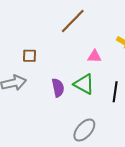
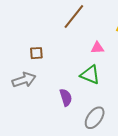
purple semicircle: (58, 88) -> (66, 97), moved

